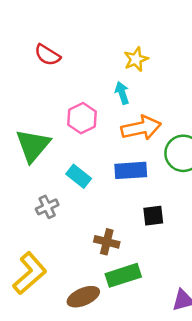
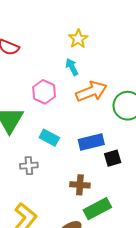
blue rectangle: (131, 170) -> (91, 142), moved
gray cross: (47, 207) -> (29, 166), turned 30

